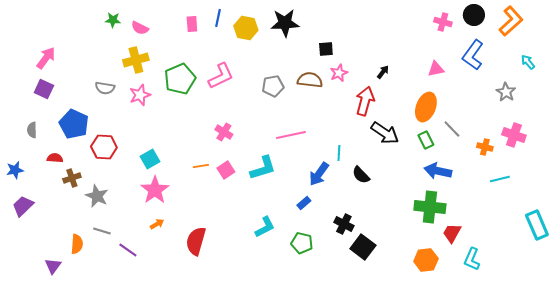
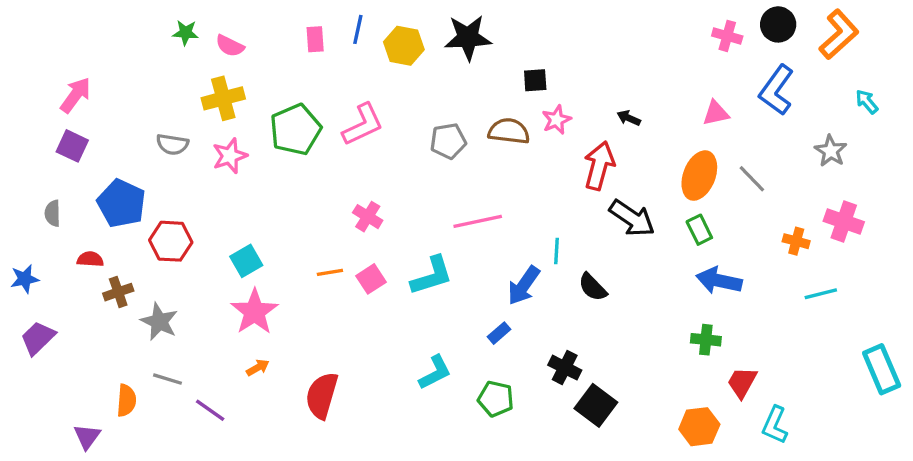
black arrow: (383, 72) -> (629, 118), turned -104
gray line: (452, 129) -> (752, 179), moved
green cross: (430, 207) -> (706, 340), size x0.6

